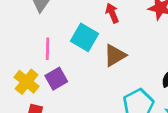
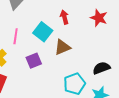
purple square: (56, 79) -> (34, 61), moved

